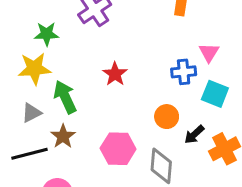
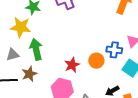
red star: (115, 74) -> (72, 65), moved
orange circle: (167, 117) -> (96, 61), moved

